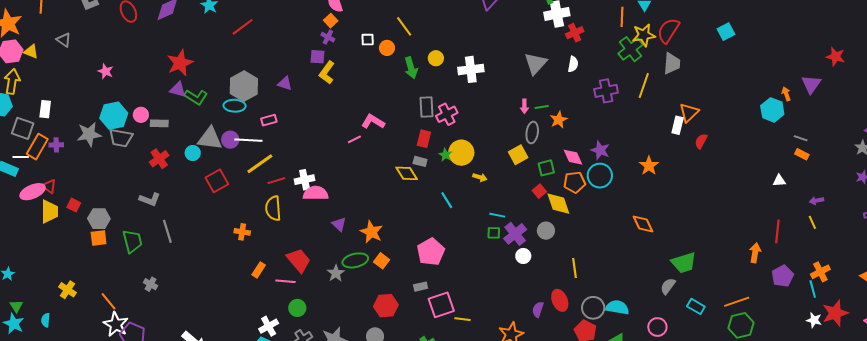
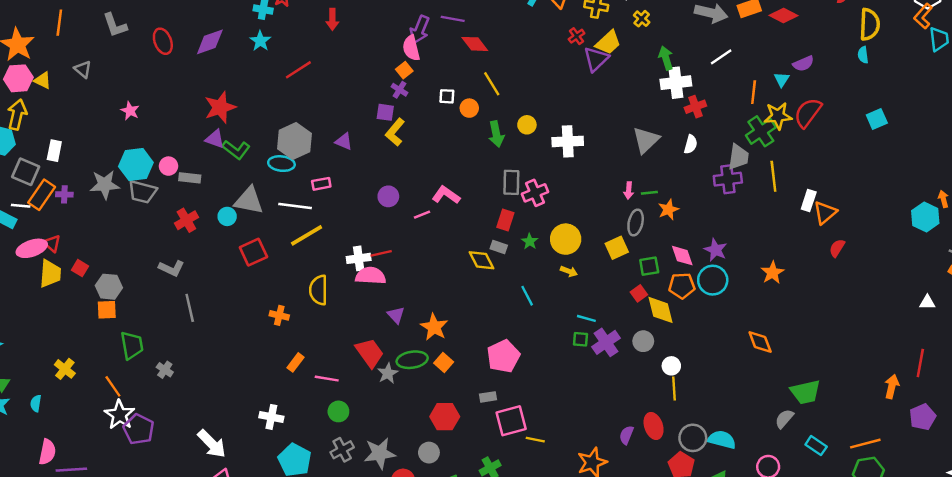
gray trapezoid: (672, 63) -> (738, 157), moved
yellow line: (644, 86) -> (773, 176), turned -30
white rectangle: (678, 125) -> (809, 200), moved
purple circle: (230, 140) -> (388, 196), moved
yellow circle: (461, 153) -> (566, 239), moved
red line: (276, 181) -> (381, 253), moved
green trapezoid: (132, 241) -> (132, 345), moved
white circle: (523, 256) -> (671, 366), moved
red trapezoid: (299, 260) -> (370, 353), moved
white cross: (269, 326) -> (271, 417), moved, turned 36

